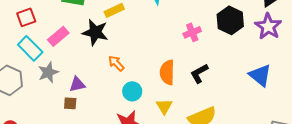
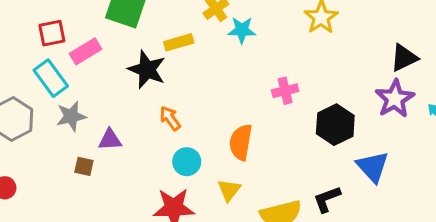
black hexagon: (230, 20) -> (335, 125), moved
pink rectangle: (58, 36) -> (85, 51), moved
black L-shape: (199, 73) -> (327, 199), moved
brown square: (70, 103) -> (84, 166), moved

